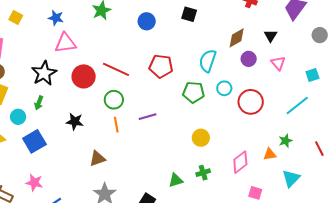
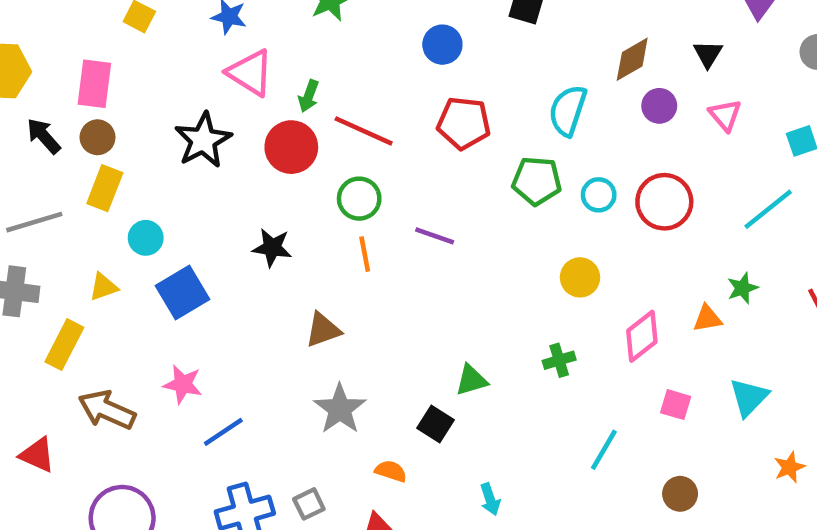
blue circle: (147, 21) -> (442, 45), moved
pink triangle: (65, 43) -> (250, 73), turned 40
cyan circle: (224, 88) -> (599, 195), moved
green arrow: (39, 103) -> (309, 96), moved
purple line: (148, 117) -> (435, 236), turned 36
yellow circle: (201, 138) -> (580, 277), moved
cyan triangle: (291, 178) -> (749, 397), moved
green triangle: (176, 180) -> (471, 380), moved

